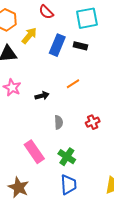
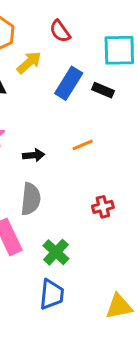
gray semicircle: (59, 122) -> (31, 199), moved, size x1.5

